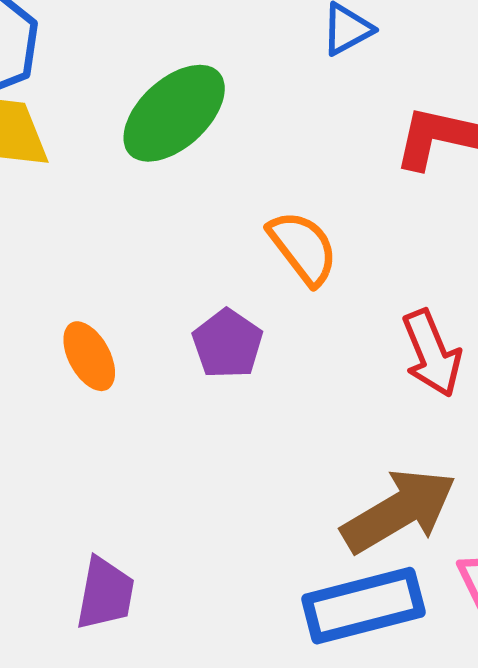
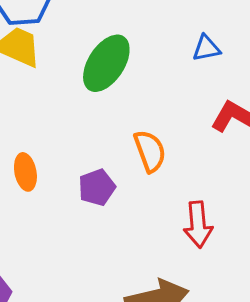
green ellipse: (174, 113) -> (106, 63), turned -32

